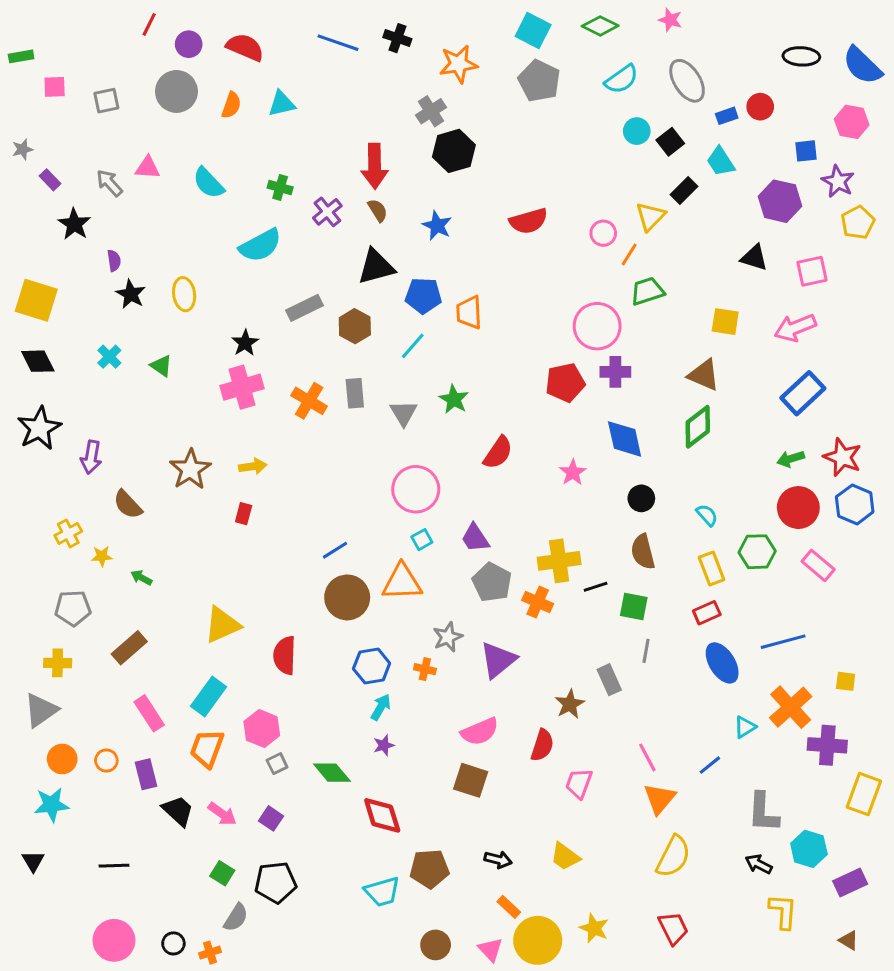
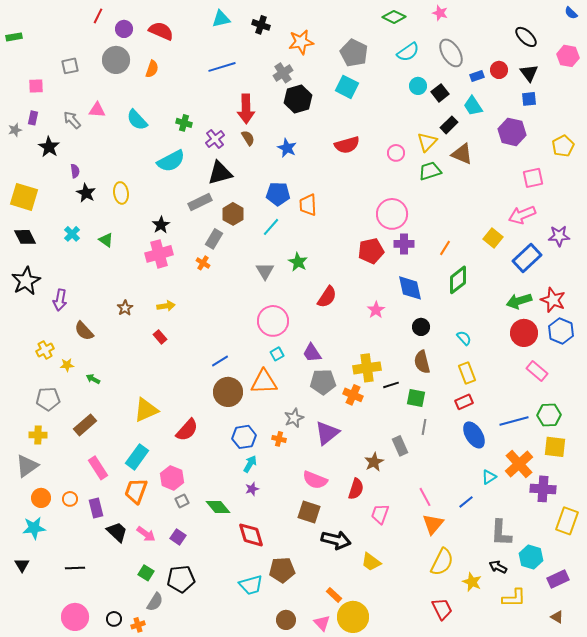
cyan square: (533, 30) -> (347, 87), moved
blue line: (338, 43) -> (222, 67), moved, turned -36
black ellipse: (801, 56) -> (526, 37), turned 40
blue semicircle: (862, 66) -> (571, 13), moved, size x0.5
pink square: (55, 87) -> (36, 86), moved
cyan triangle: (282, 104) -> (221, 19), moved
pink hexagon: (852, 122) -> (568, 56), moved
gray star: (23, 149) -> (15, 130), moved
purple rectangle: (50, 180) -> (33, 118), turned 56
purple star: (838, 181) -> (559, 236), moved, turned -30
orange line: (629, 255) -> (445, 248), moved
black triangle: (754, 258) -> (529, 73), moved, turned 36
black triangle: (376, 267) -> (220, 173), moved
green trapezoid: (647, 291) -> (430, 171), moved
yellow square: (725, 322) -> (493, 238), moved, turned 30
brown triangle: (704, 375) -> (462, 154), moved
gray rectangle: (355, 393) -> (214, 239), moved, turned 36
orange cross: (309, 401) -> (203, 263), size x0.6
green arrow: (791, 459) -> (519, 301), size x1.4
brown star: (190, 469) -> (125, 308), size x0.6
red rectangle: (244, 514) -> (160, 337), turned -56
green hexagon: (757, 552) -> (549, 415), moved
gray pentagon: (492, 582) -> (323, 382), turned -30
red semicircle: (285, 655) -> (187, 430), turned -140
yellow square: (846, 681) -> (555, 447), size x1.6
pink semicircle: (480, 732) -> (315, 480), turned 45
black arrow: (498, 860) -> (336, 540), moved, size x1.6
yellow L-shape: (783, 911) -> (514, 598), turned 85
yellow star: (594, 928) -> (472, 582), moved

